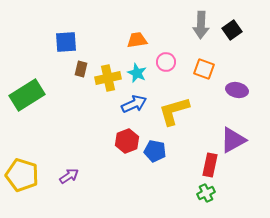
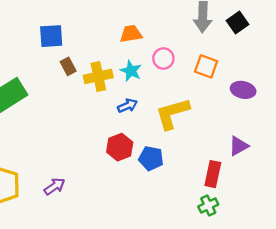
brown rectangle: (81, 69) -> (68, 66), turned -42
blue arrow: (134, 104) -> (127, 106), size x0.7
purple triangle: (233, 140) -> (239, 146), size x0.7

